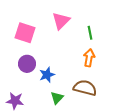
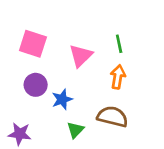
pink triangle: (61, 21) -> (81, 56), moved

